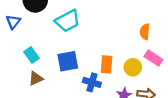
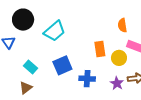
orange rectangle: (107, 64) -> (100, 49), moved
brown triangle: (36, 78) -> (26, 88), moved

